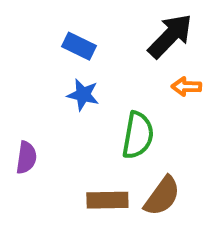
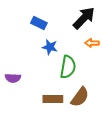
blue star: (83, 95) -> (50, 47), moved
purple semicircle: (26, 158) -> (13, 78), turned 84

